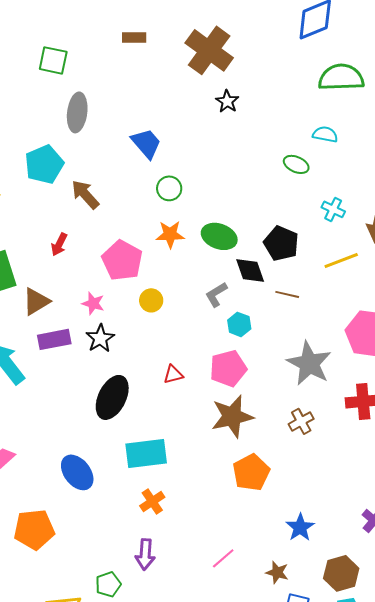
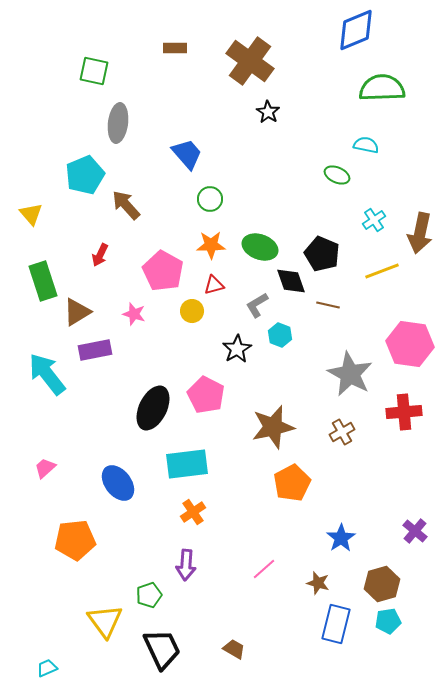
cyan cross: (333, 209) -> (374, 220), turned 30
black star: (100, 338) -> (237, 349), moved
pink pentagon: (228, 368) -> (206, 395), moved, turned -30
red triangle: (173, 374) -> (214, 285), moved

